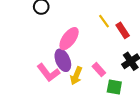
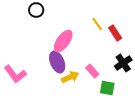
pink L-shape: (48, 73) -> (15, 74), moved
yellow arrow: (76, 76) -> (70, 77), turned -138

